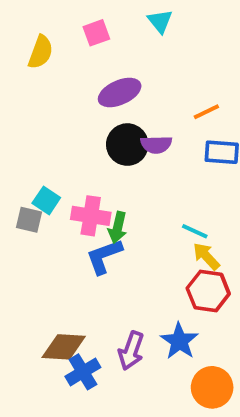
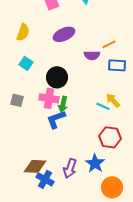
yellow semicircle: (41, 52) -> (23, 32), moved
black circle: (127, 145) -> (57, 77), moved
purple semicircle: (156, 145) -> (92, 55), moved
cyan square: (46, 200) -> (26, 63), moved
yellow arrow: (206, 256) -> (113, 100), moved
blue cross: (83, 372) -> (45, 179), turned -30

